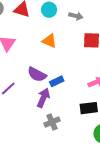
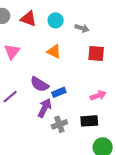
gray cross: (52, 122) -> (59, 124), moved

